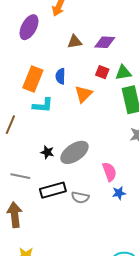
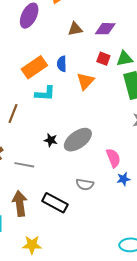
orange rectangle: (33, 79) -> (34, 67), turned 35
black rectangle: (53, 190) -> (55, 203), moved, turned 45

